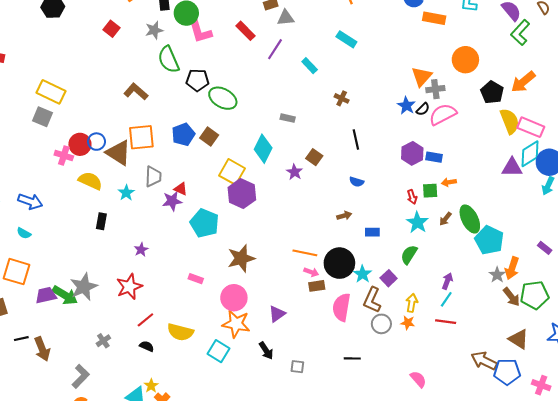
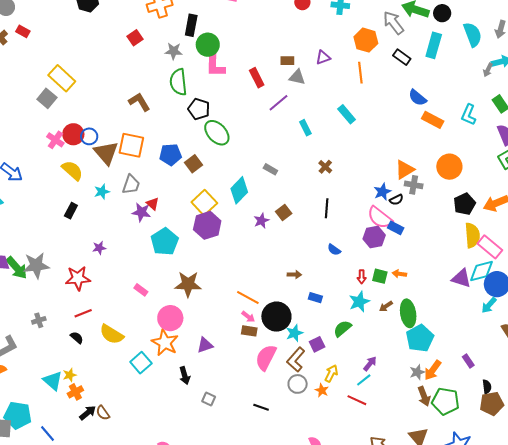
pink semicircle: (443, 114) -> (380, 218), moved, turned -132
blue rectangle: (434, 157) -> (396, 228), moved
blue semicircle: (357, 182) -> (334, 250), moved

